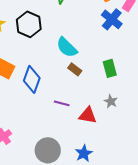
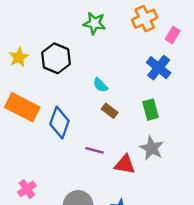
blue cross: (112, 19) -> (159, 68), moved
cyan semicircle: (67, 47) -> (100, 85), size x0.6
gray star: (111, 101) -> (152, 148), size x1.5

